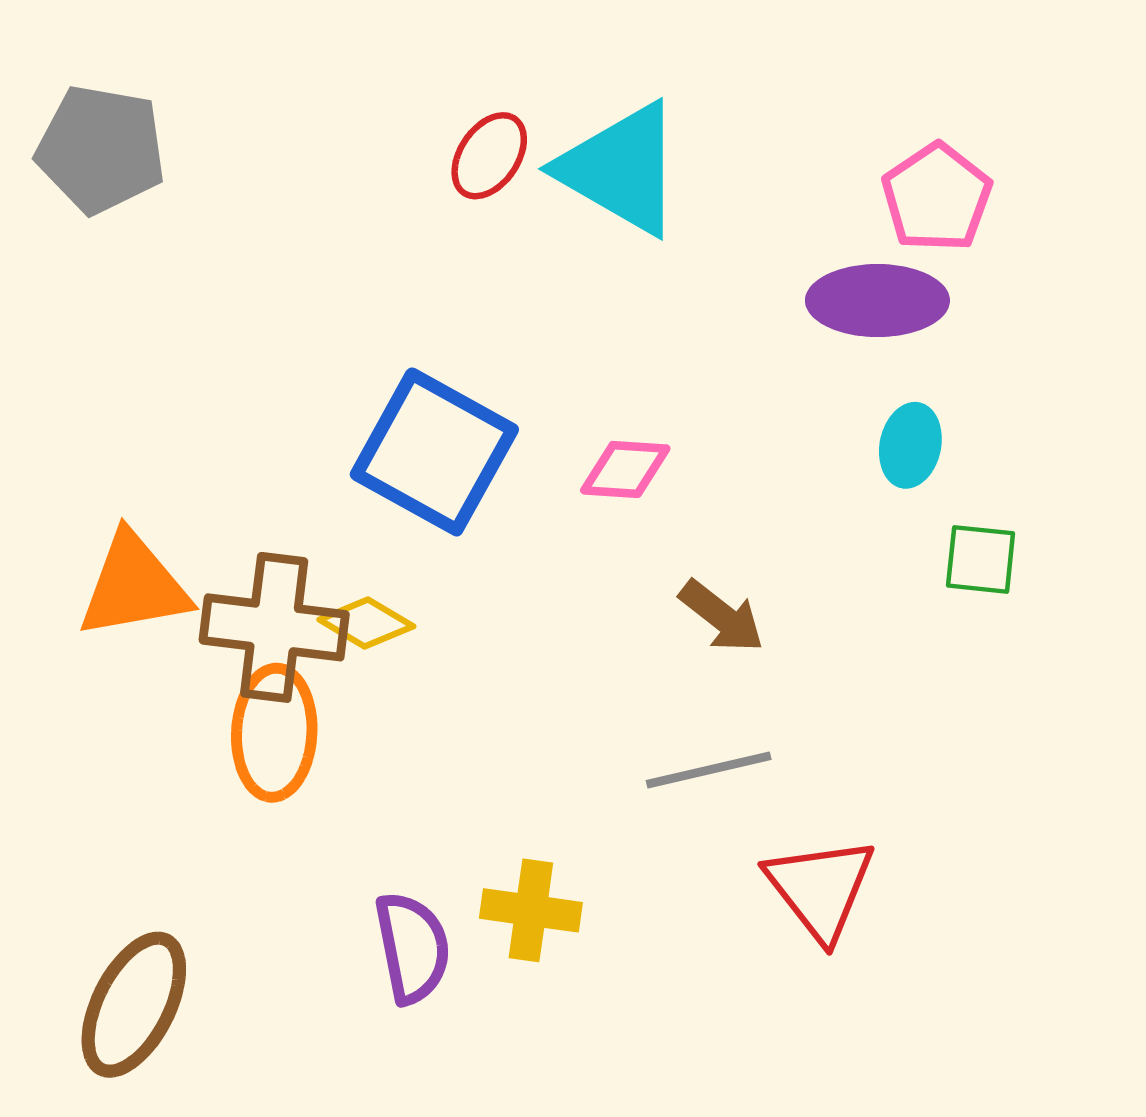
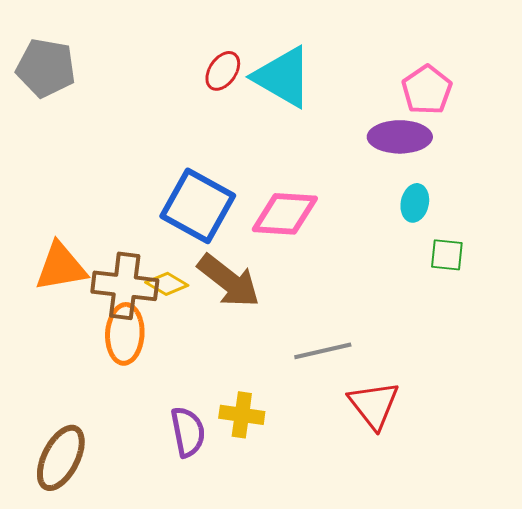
pink diamond: (625, 469) -> (285, 214), size x1.6
brown arrow: (722, 616) -> (229, 281), moved, size x1.6

